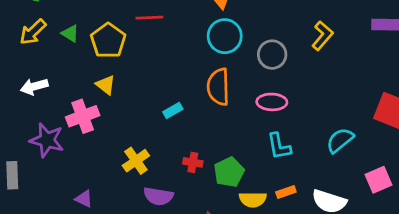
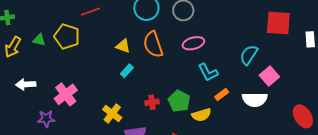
yellow triangle: (106, 85) -> (123, 46), moved
white arrow: (34, 87) -> (26, 84), turned 30
purple star: (47, 140) -> (46, 119), size x0.7
pink square: (379, 180) -> (269, 76), moved
orange rectangle: (286, 192) -> (222, 95), moved

